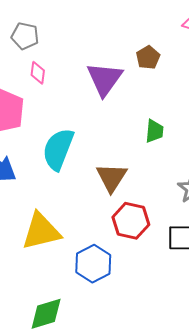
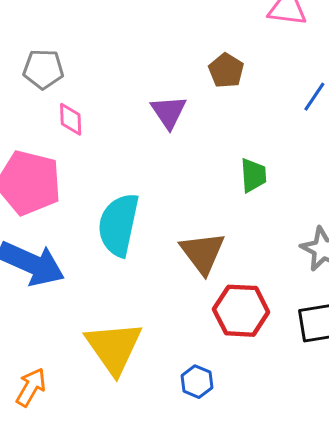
purple triangle: (105, 79) -> (169, 112), size x0.7
yellow triangle: (41, 231) -> (114, 348), turned -42
blue hexagon: (93, 264) -> (197, 382), size x0.6

